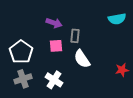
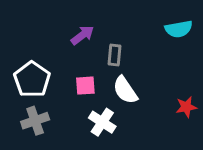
purple arrow: (54, 23) -> (82, 35), turned -56
pink square: (56, 46) -> (85, 86), moved
white cross: (54, 80) -> (102, 122), moved

